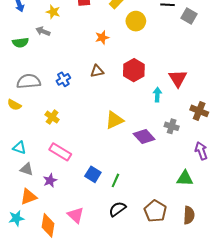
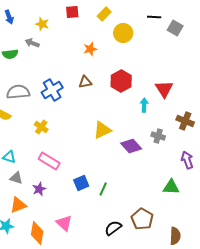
blue cross: (63, 79) -> (52, 90), size x1.5
blue square: (93, 174) -> (81, 183), turned 35
black semicircle: (117, 209) -> (113, 228), moved
brown semicircle: (189, 215) -> (175, 236), moved

